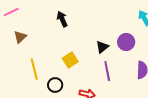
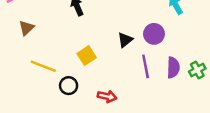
yellow line: (34, 69) -> (43, 66), turned -55
purple line: (107, 71) -> (146, 66), moved

